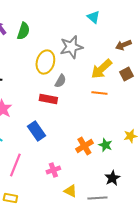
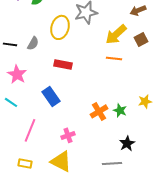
gray semicircle: (60, 81) -> (33, 43), moved
yellow triangle: (70, 191) -> (61, 161), moved, size x1.6

